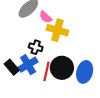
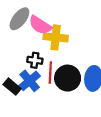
pink semicircle: (46, 17) -> (40, 25), size x1.5
red line: (46, 71) -> (50, 73), moved

